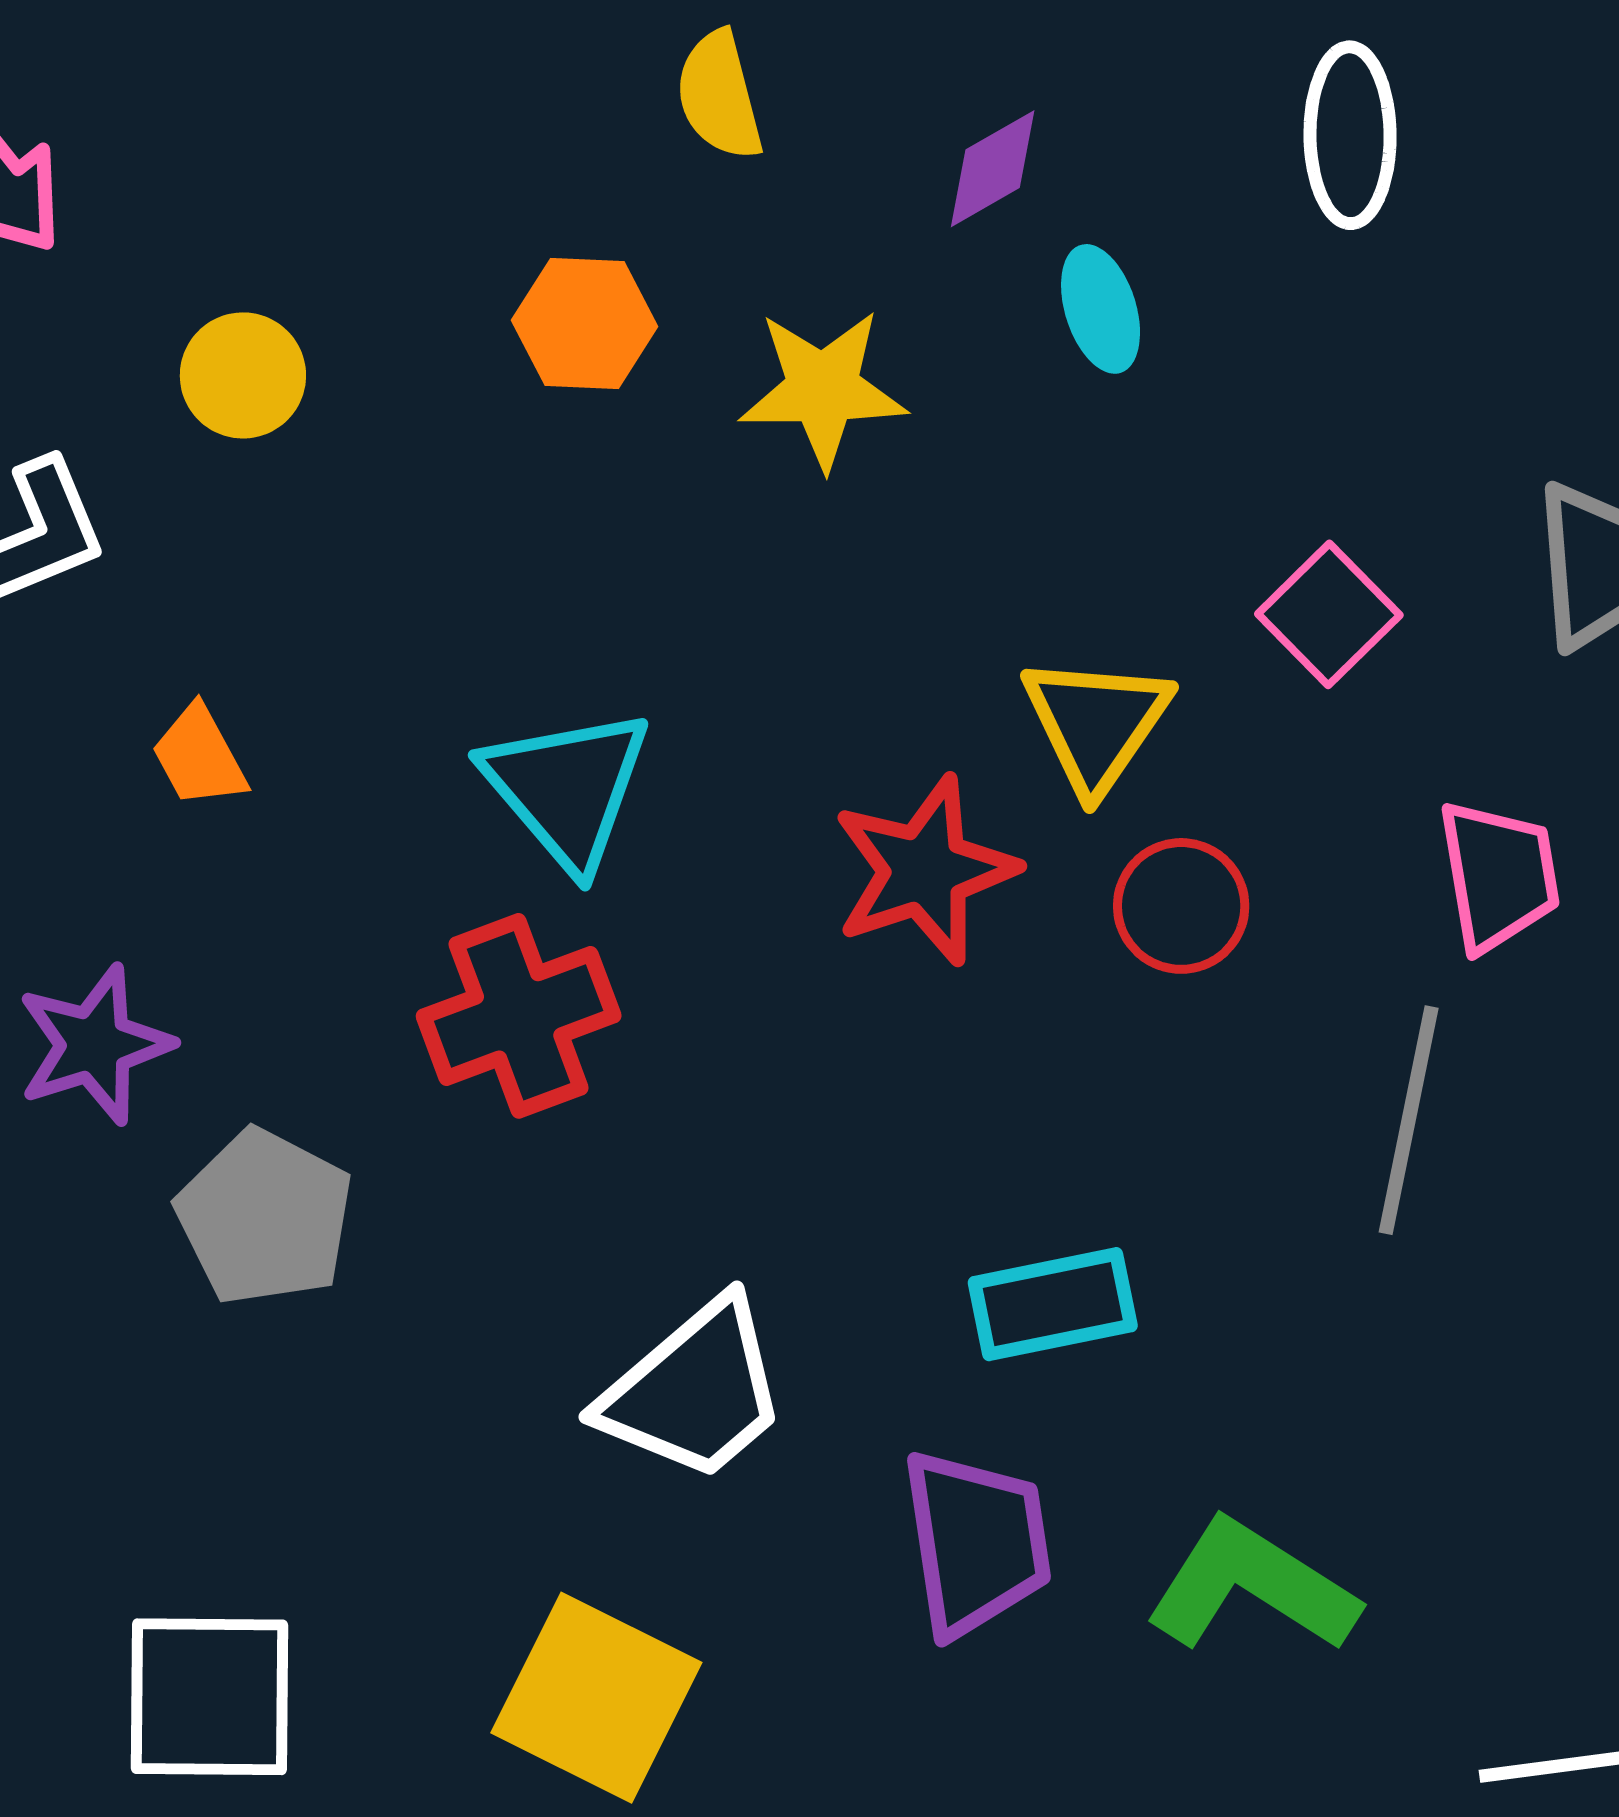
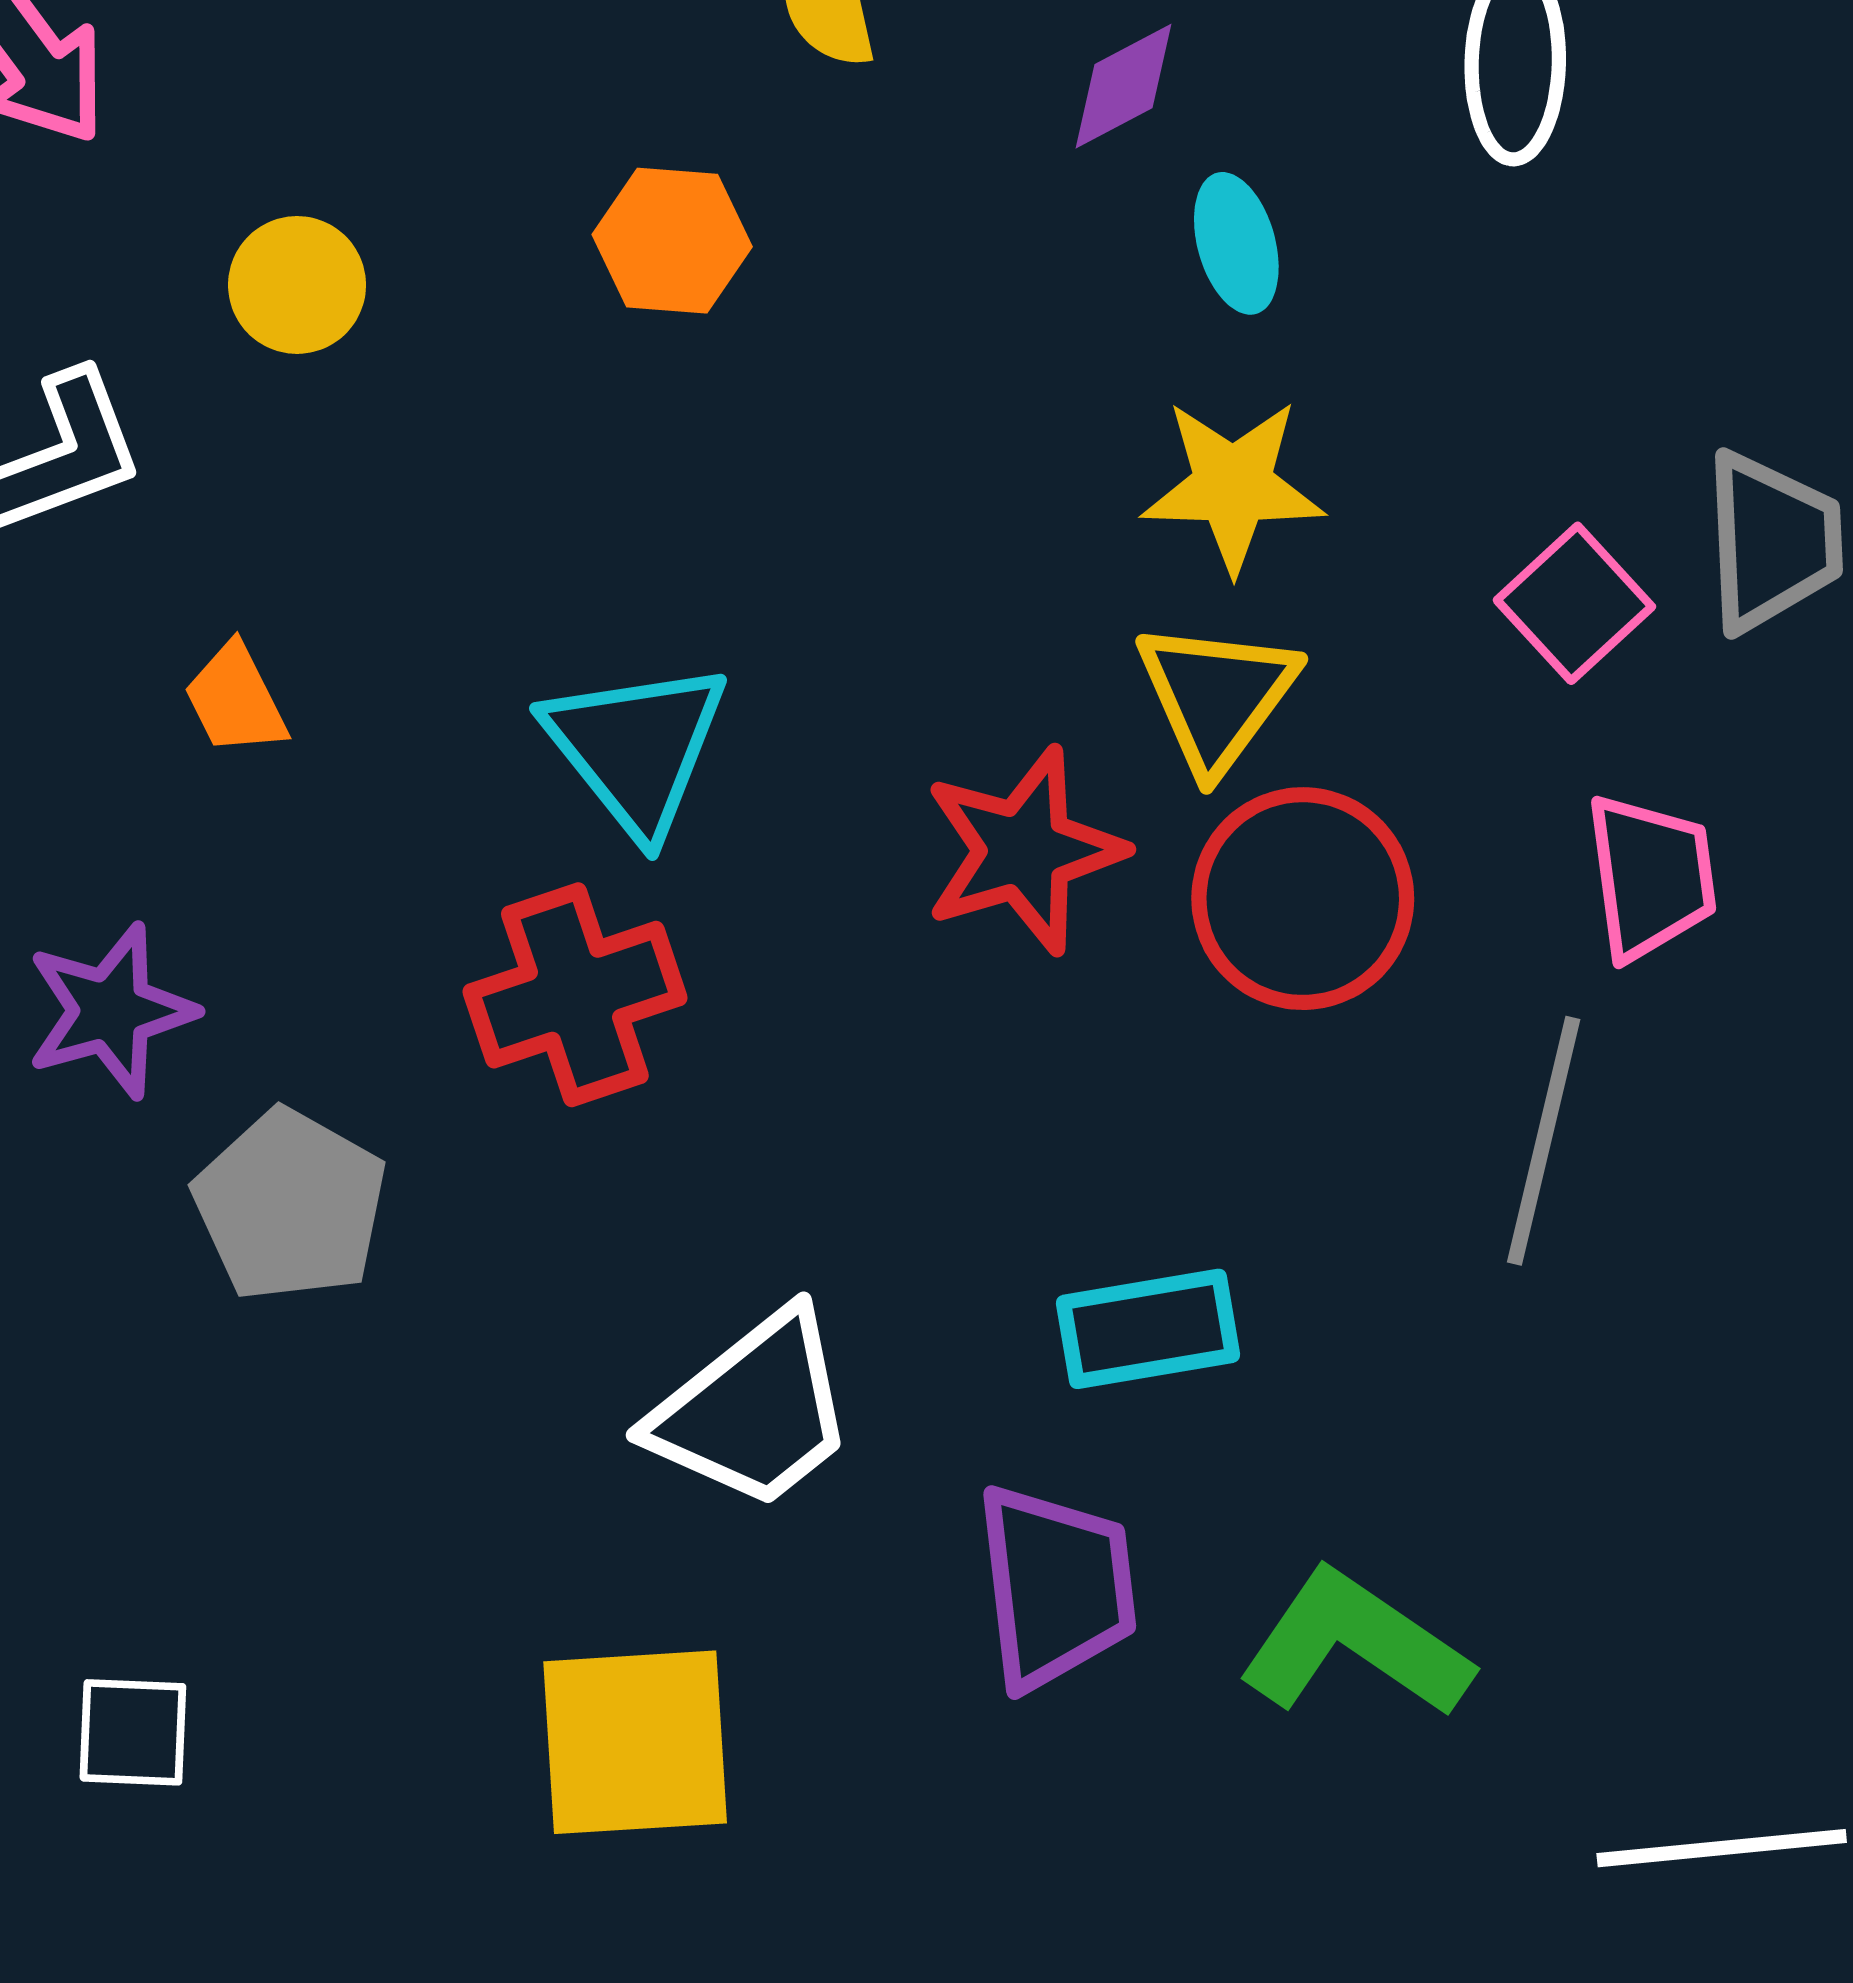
yellow star: (823, 389) -> (1233, 486), moved
pink square: (1329, 614) -> (1574, 603), moved
red circle: (1181, 906) -> (1303, 899), size x1.5
white square: (209, 1697) -> (133, 1732), moved, size x0.6
yellow square: (596, 1698) -> (635, 1742), turned -32

